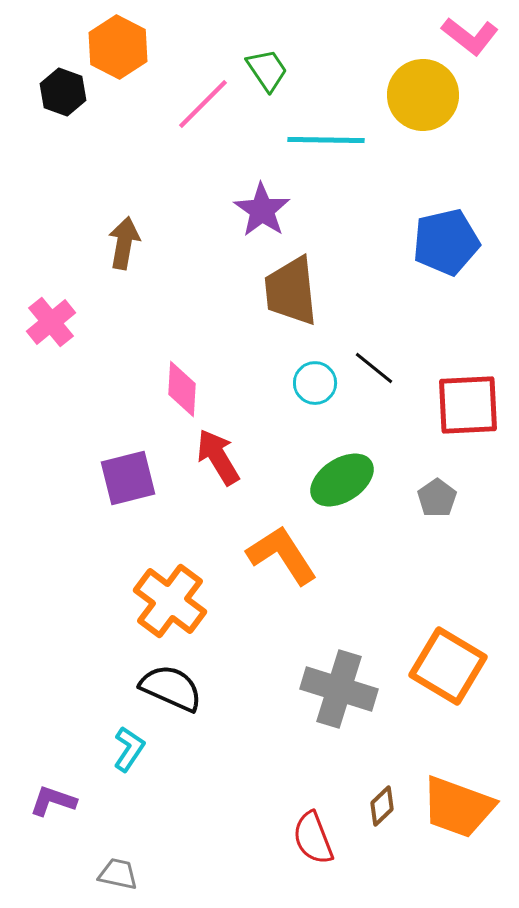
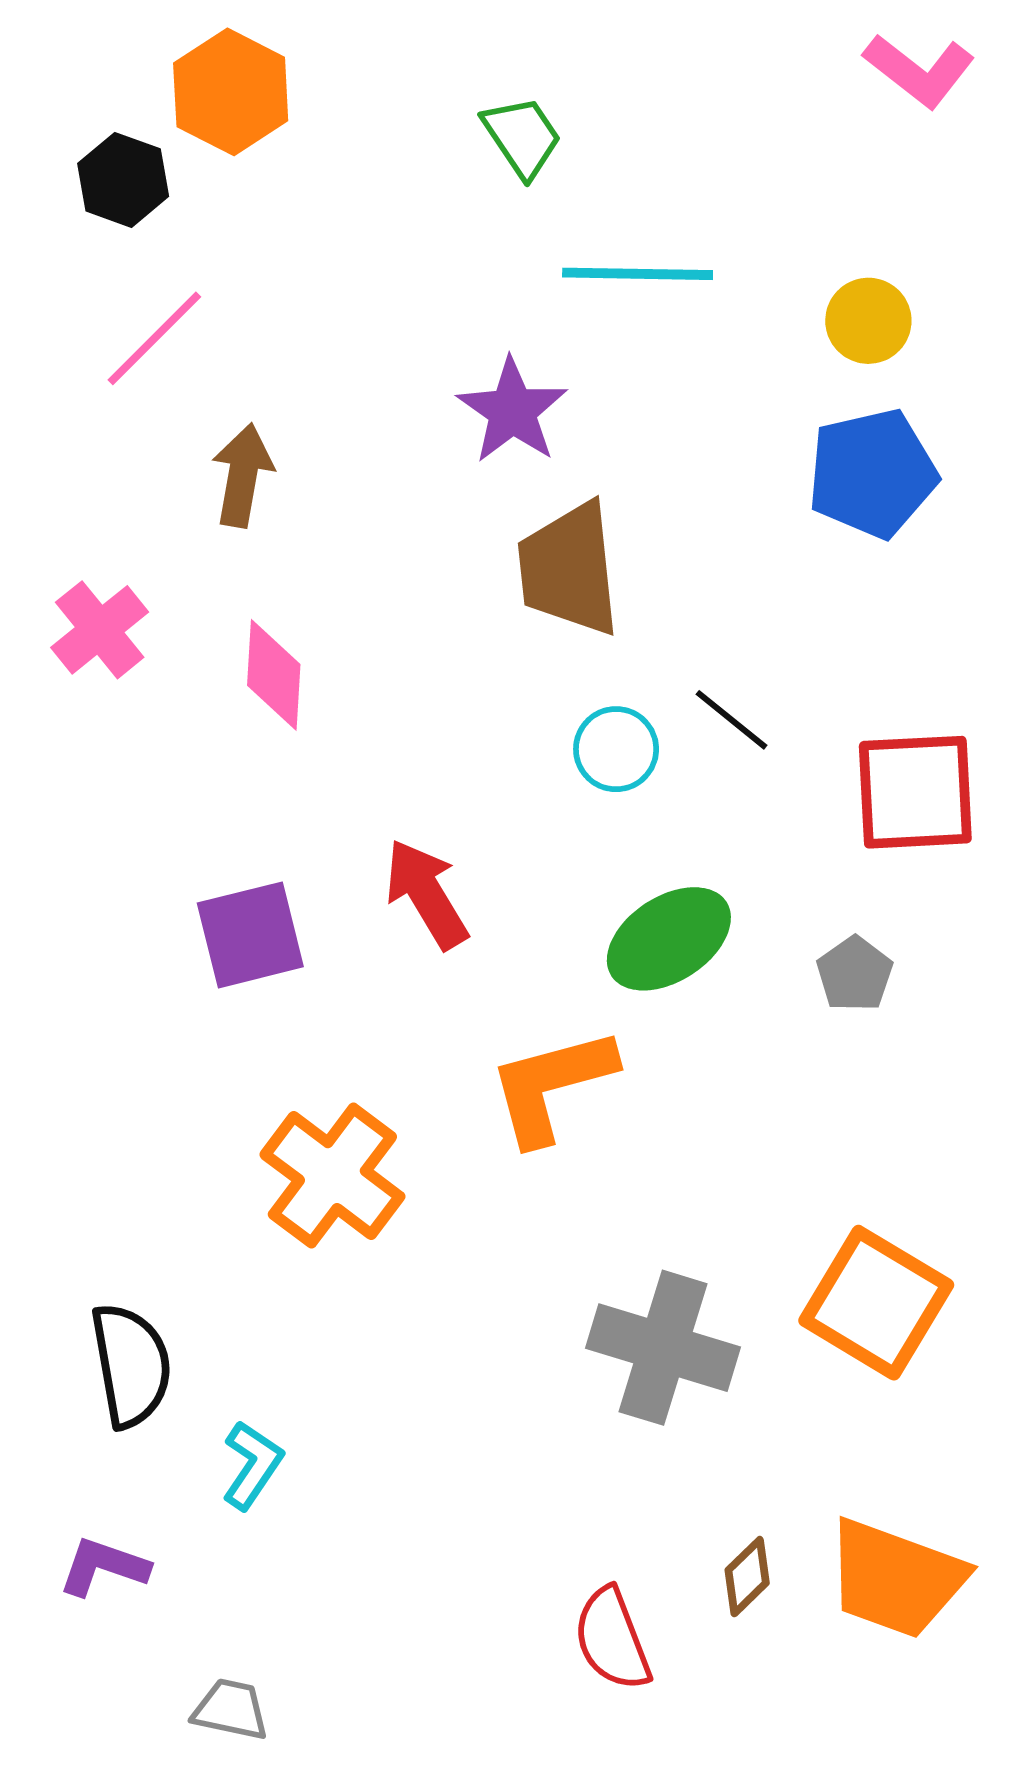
yellow circle: (423, 95) -> (868, 321), moved, size x0.6
pink line: (203, 104) -> (154, 338), moved
pink diamond: (182, 389) -> (274, 675), moved
orange L-shape: (282, 555) -> (552, 1086), turned -72
black semicircle: (171, 688) -> (131, 1365), moved, turned 56

